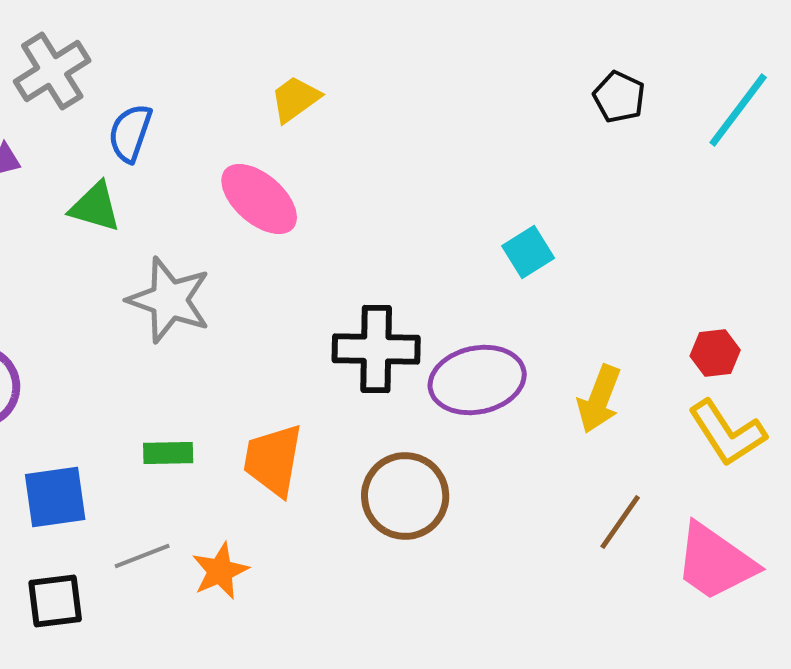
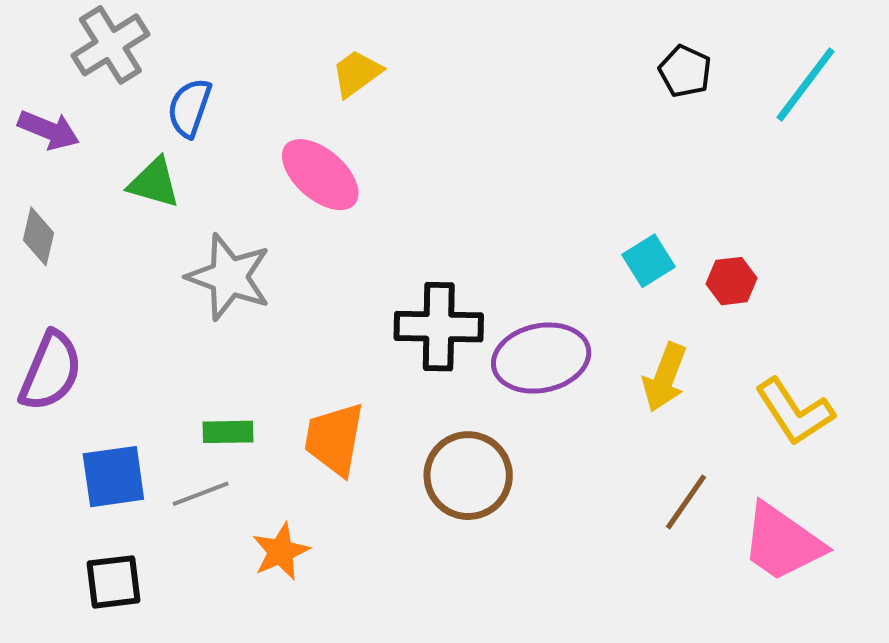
cyan square: (528, 252) -> (649, 261), moved
red hexagon: (715, 353) -> (732, 281), moved
gray line: (142, 556) -> (201, 494), moved

